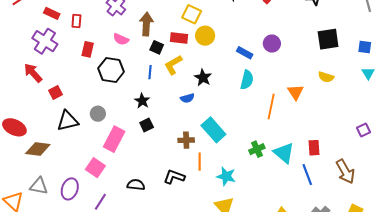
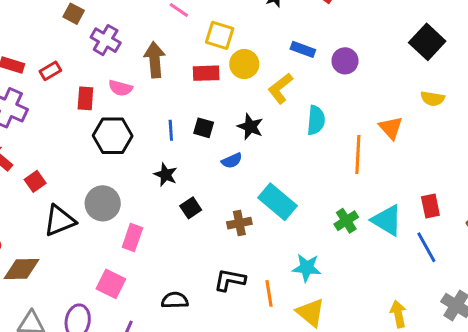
red rectangle: (76, 21) -> (50, 71), turned 64
black square: (328, 39) -> (427, 42), turned -30
black square: (157, 47) -> (204, 128), moved
red rectangle: (88, 49) -> (85, 98), moved
blue rectangle: (245, 53) -> (303, 49), moved
yellow L-shape: (173, 65) -> (280, 88), moved
gray circle: (98, 114) -> (103, 203), size x1.5
black square: (147, 125) -> (191, 208), moved
pink rectangle: (114, 139) -> (132, 238), size x0.7
orange line: (200, 162) -> (269, 293), moved

